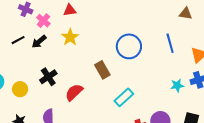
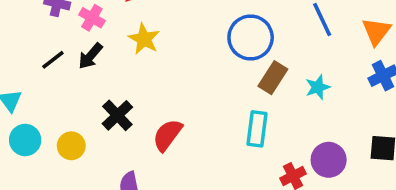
brown rectangle: (102, 70) -> (273, 78), moved, turned 72
cyan star: (177, 85) -> (318, 87), moved
cyan rectangle: (124, 97) -> (257, 129), turned -30

